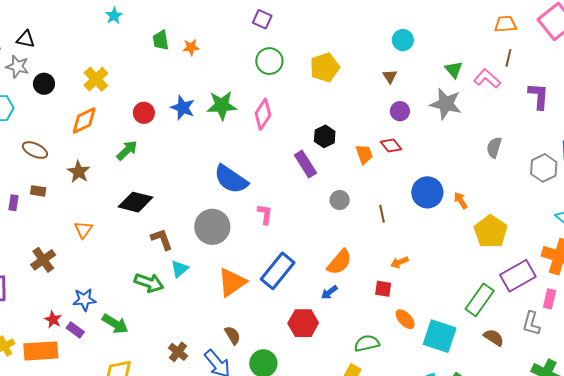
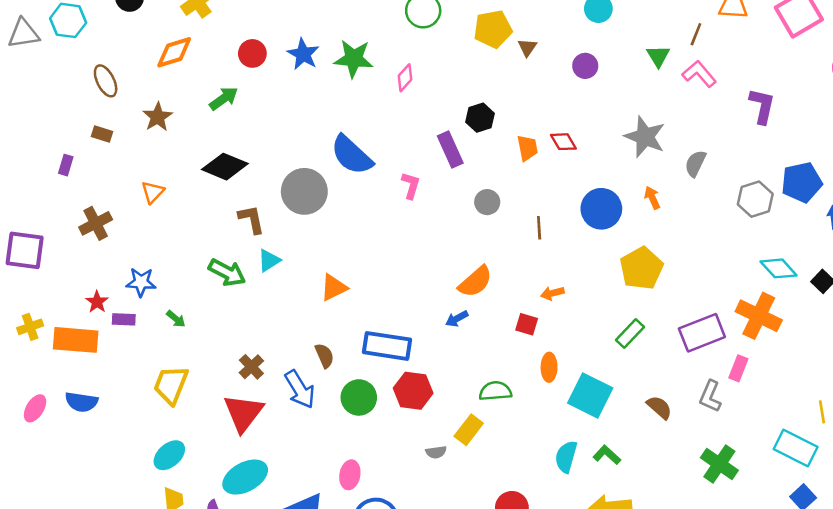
brown line: (508, 58) -> (696, 34), moved
brown triangle: (390, 76) -> (527, 47), moved
gray star: (446, 104) -> (645, 137), moved
purple circle: (400, 111) -> (585, 66), moved
pink diamond: (263, 114) -> (405, 78), size x0.7
brown ellipse: (35, 150) -> (106, 81), turned 30
orange arrow: (461, 200) -> (652, 198), moved
purple rectangle: (13, 203) -> (66, 165), moved
pink L-shape: (265, 214) -> (411, 185), moved
gray circle: (212, 227) -> (304, 191), moved
yellow pentagon: (491, 232) -> (641, 268), moved
blue rectangle: (278, 271) -> (387, 346), moved, turned 51
orange triangle: (232, 282) -> (334, 287), size x0.7
green rectangle: (480, 300) -> (630, 334), moved, size x0.7
orange ellipse: (405, 319) -> (549, 367), turned 35
red hexagon: (303, 323) -> (413, 391), moved
green arrow: (115, 324) -> (176, 319), size x0.6
purple rectangle: (75, 330) -> (124, 319), turned -42

